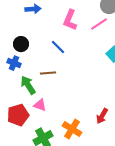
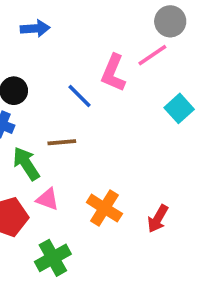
pink L-shape: (70, 20) -> (113, 73), moved
orange cross: (72, 129) -> (104, 208), moved

